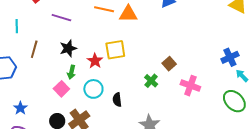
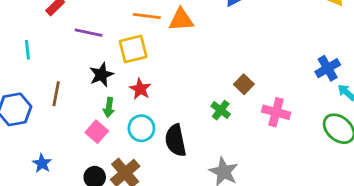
brown line: (34, 49) -> (56, 94), moved
yellow square: (115, 50) -> (133, 49), moved
black semicircle: (117, 100) -> (176, 140), size x1.6

